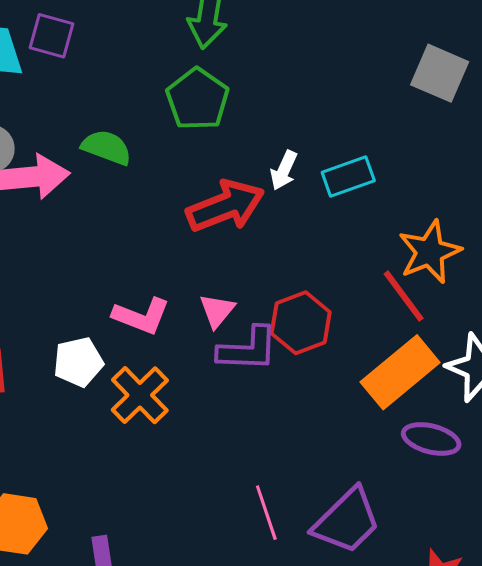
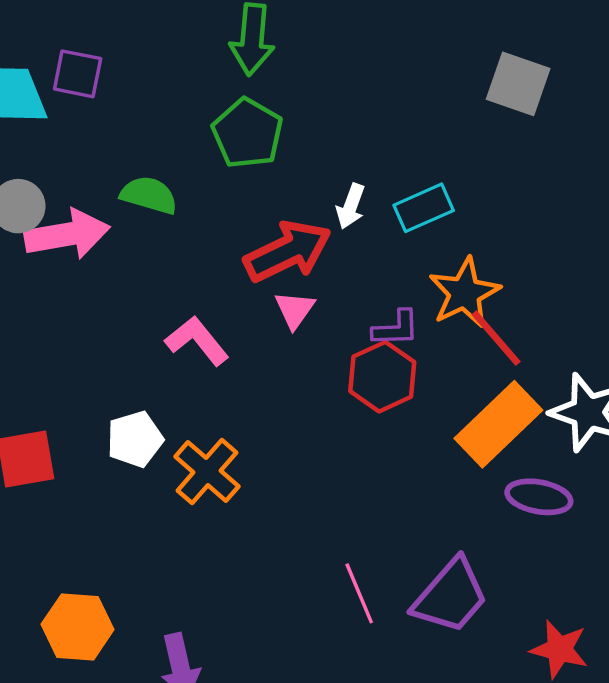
orange star: (430, 252) -> (464, 293), moved
pink triangle: (217, 311) -> (295, 310), moved
pink L-shape: (141, 316) -> (197, 341), moved, turned -146
purple L-shape: (248, 349) -> (396, 328), moved, size x0.7

